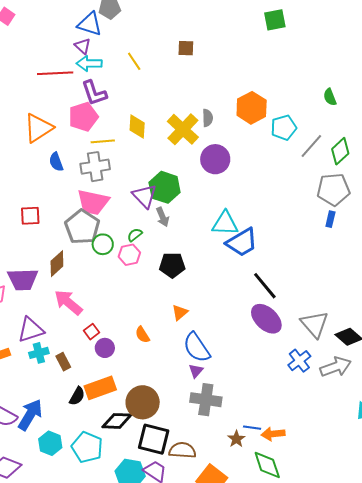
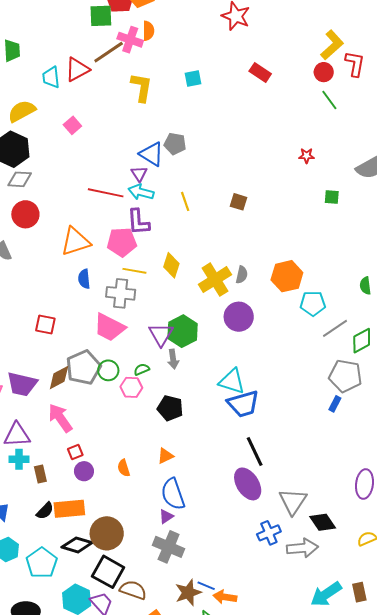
green square: (275, 20) -> (332, 197), size x0.7
gray pentagon: (82, 227) -> (83, 367), moved
brown star: (236, 439) -> (188, 593), size x1.5

